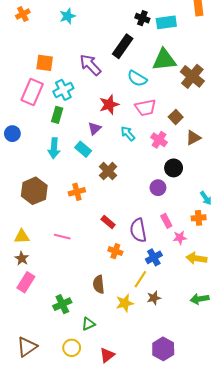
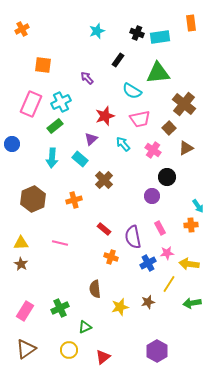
cyan star: (67, 16) -> (97, 31), moved
black rectangle: (123, 46) -> (118, 60), size x0.6
orange square: (45, 63) -> (43, 65), moved
purple arrow: (90, 65) -> (87, 78), size x0.6
brown cross: (192, 76) -> (184, 104), moved
green rectangle: (57, 115) -> (55, 126), turned 35
pink star: (180, 238) -> (167, 253), moved
yellow line: (140, 279) -> (169, 284), moved
pink rectangle: (26, 282) -> (25, 311), moved

